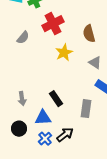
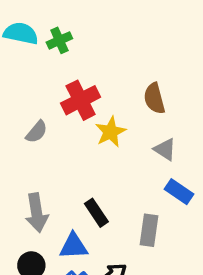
red cross: (53, 24) -> (81, 100), moved
gray semicircle: (23, 38) -> (37, 132), moved
gray arrow: (22, 99) -> (37, 213), size x1.5

